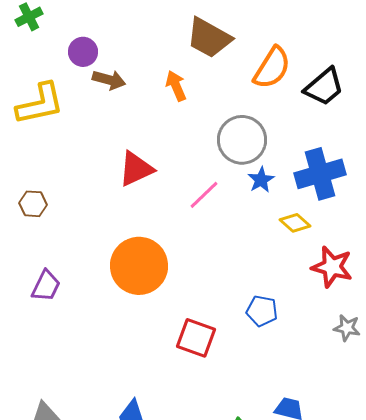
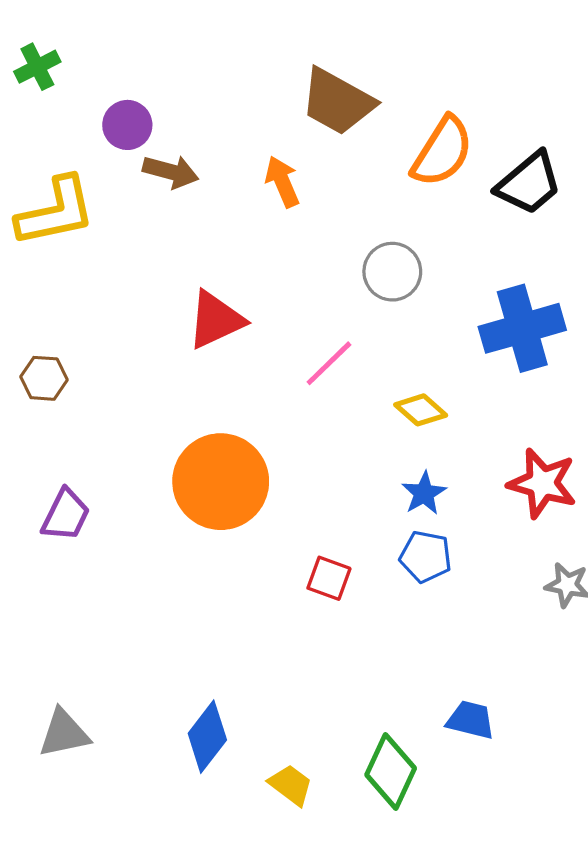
gray circle: (242, 140) -> (392, 272), size x0.7
blue star: (261, 180) -> (424, 493), moved
yellow diamond: (295, 223) -> (421, 410), moved
red square: (196, 338) -> (329, 578), moved, size x0.7

